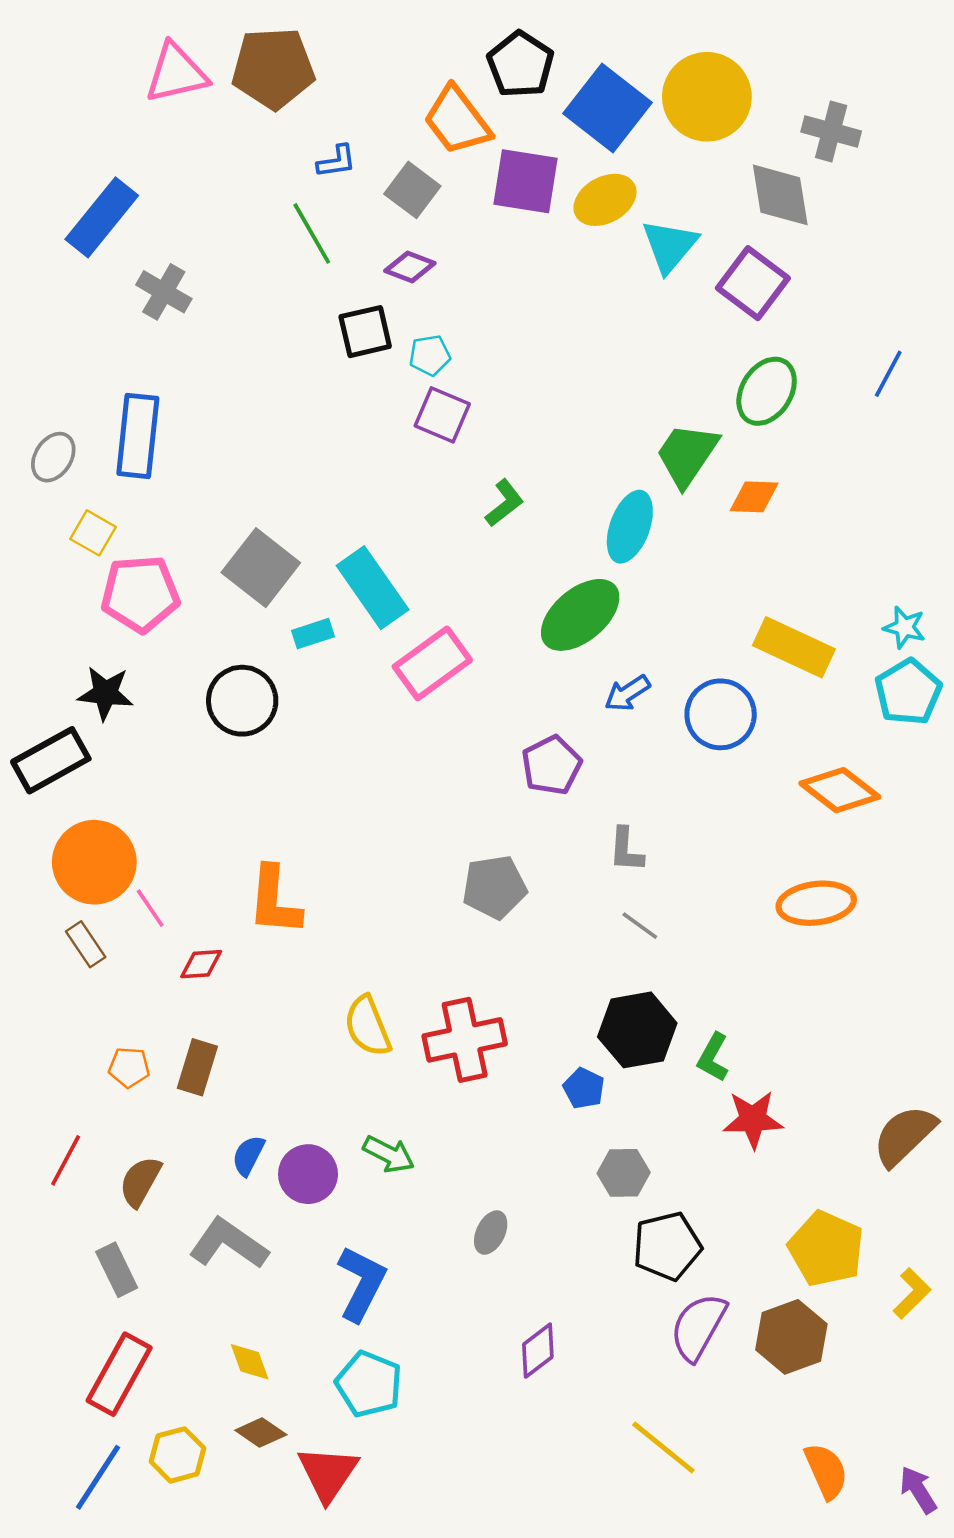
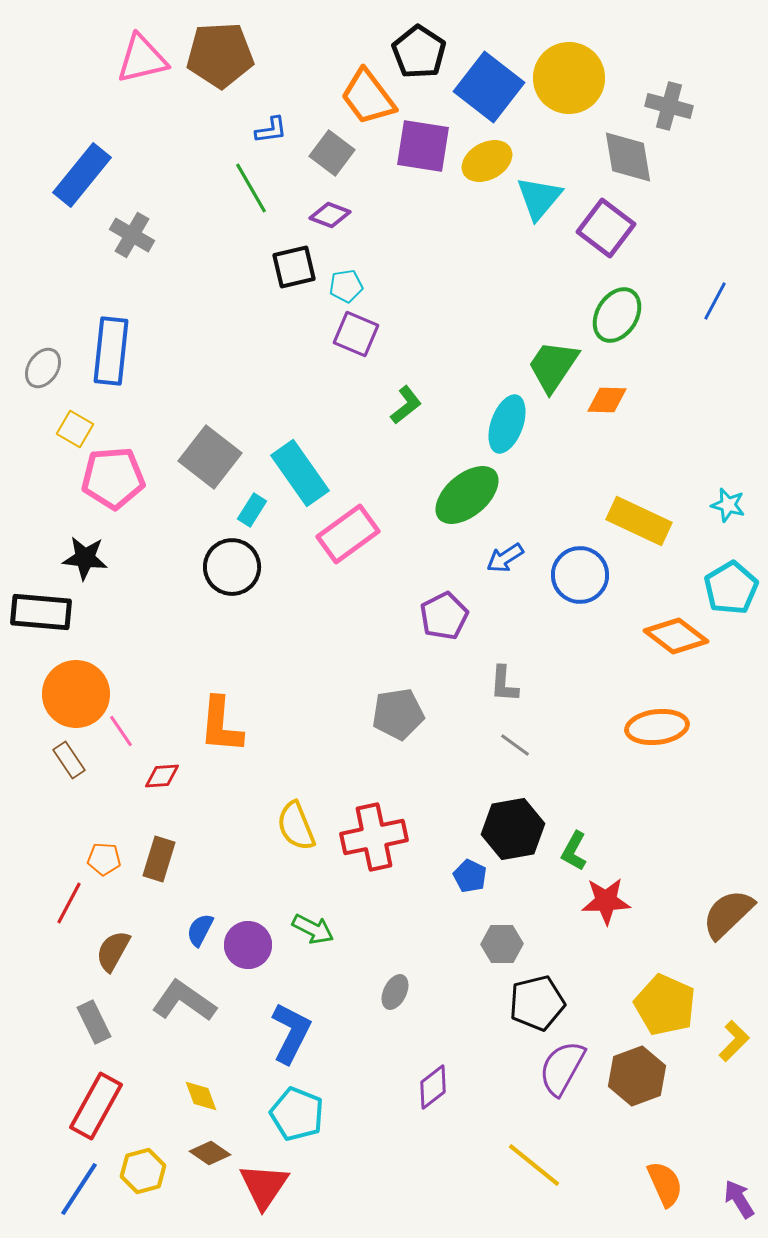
cyan rectangle: (313, 634) -> (252, 510), turned -40
cyan pentagon: (908, 692) -> (731, 588), moved
black circle: (242, 701) -> (232, 567), moved
black rectangle: (51, 760) -> (41, 612), turned 34
red line: (66, 1160) -> (69, 903), moved

